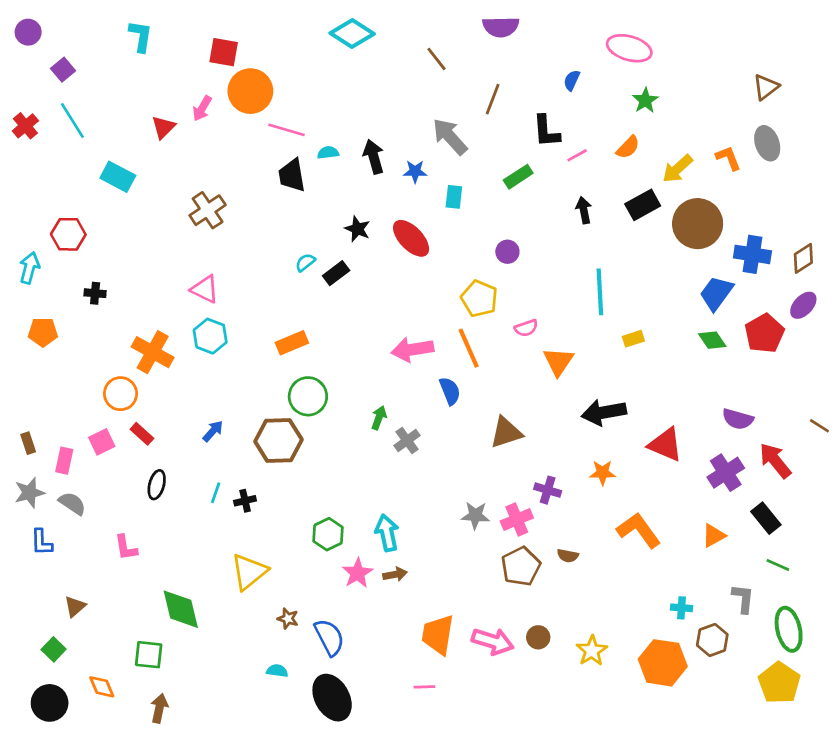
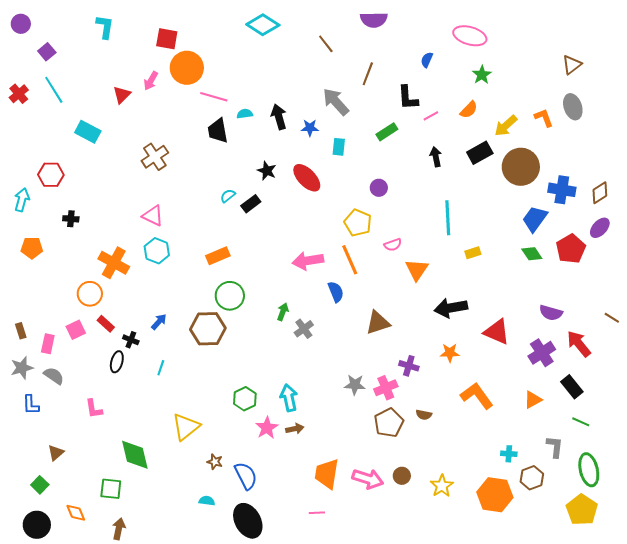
black cross: (245, 501) -> (131, 340), moved, turned 35

